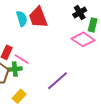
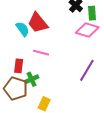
pink line: (22, 59) -> (41, 53), moved
purple line: (57, 81) -> (87, 70), moved

